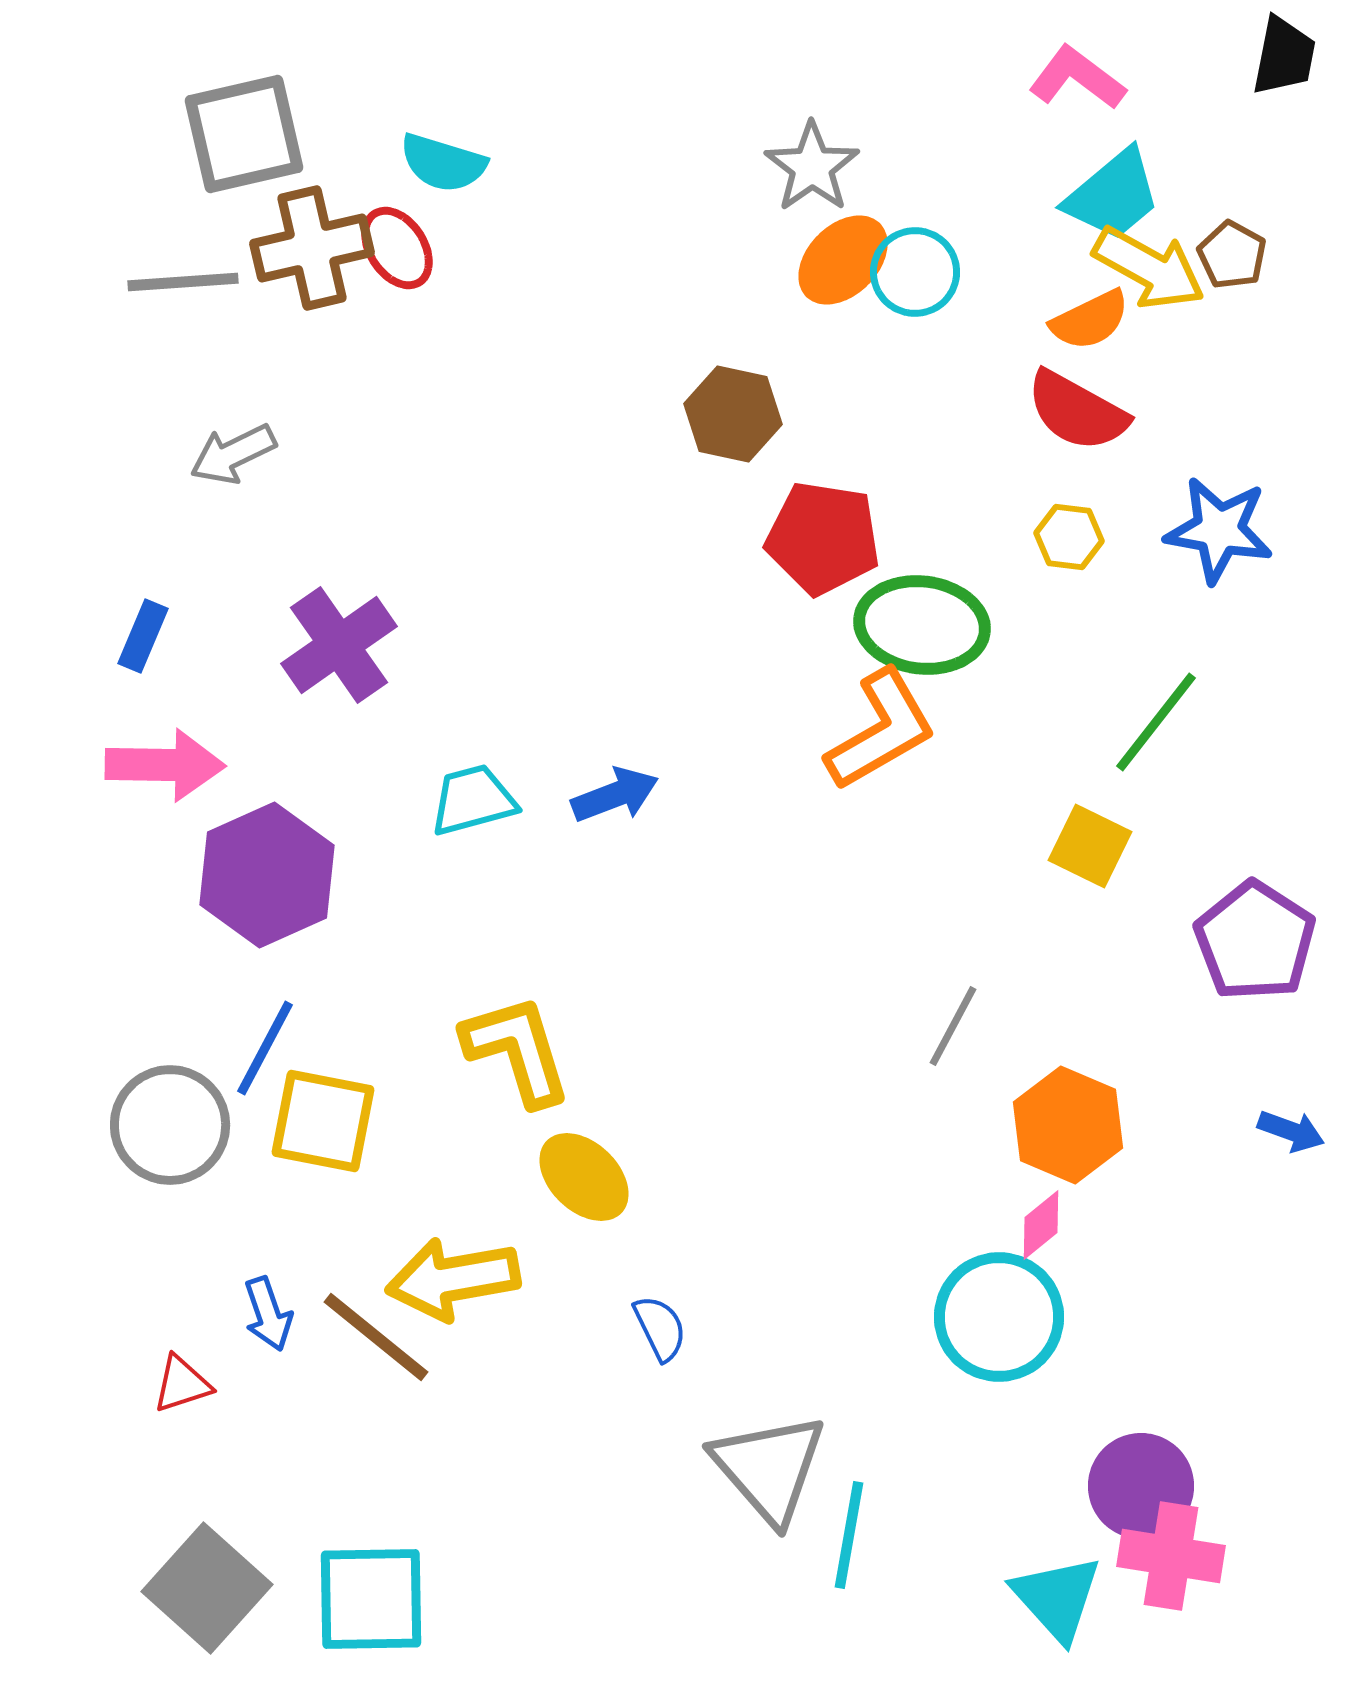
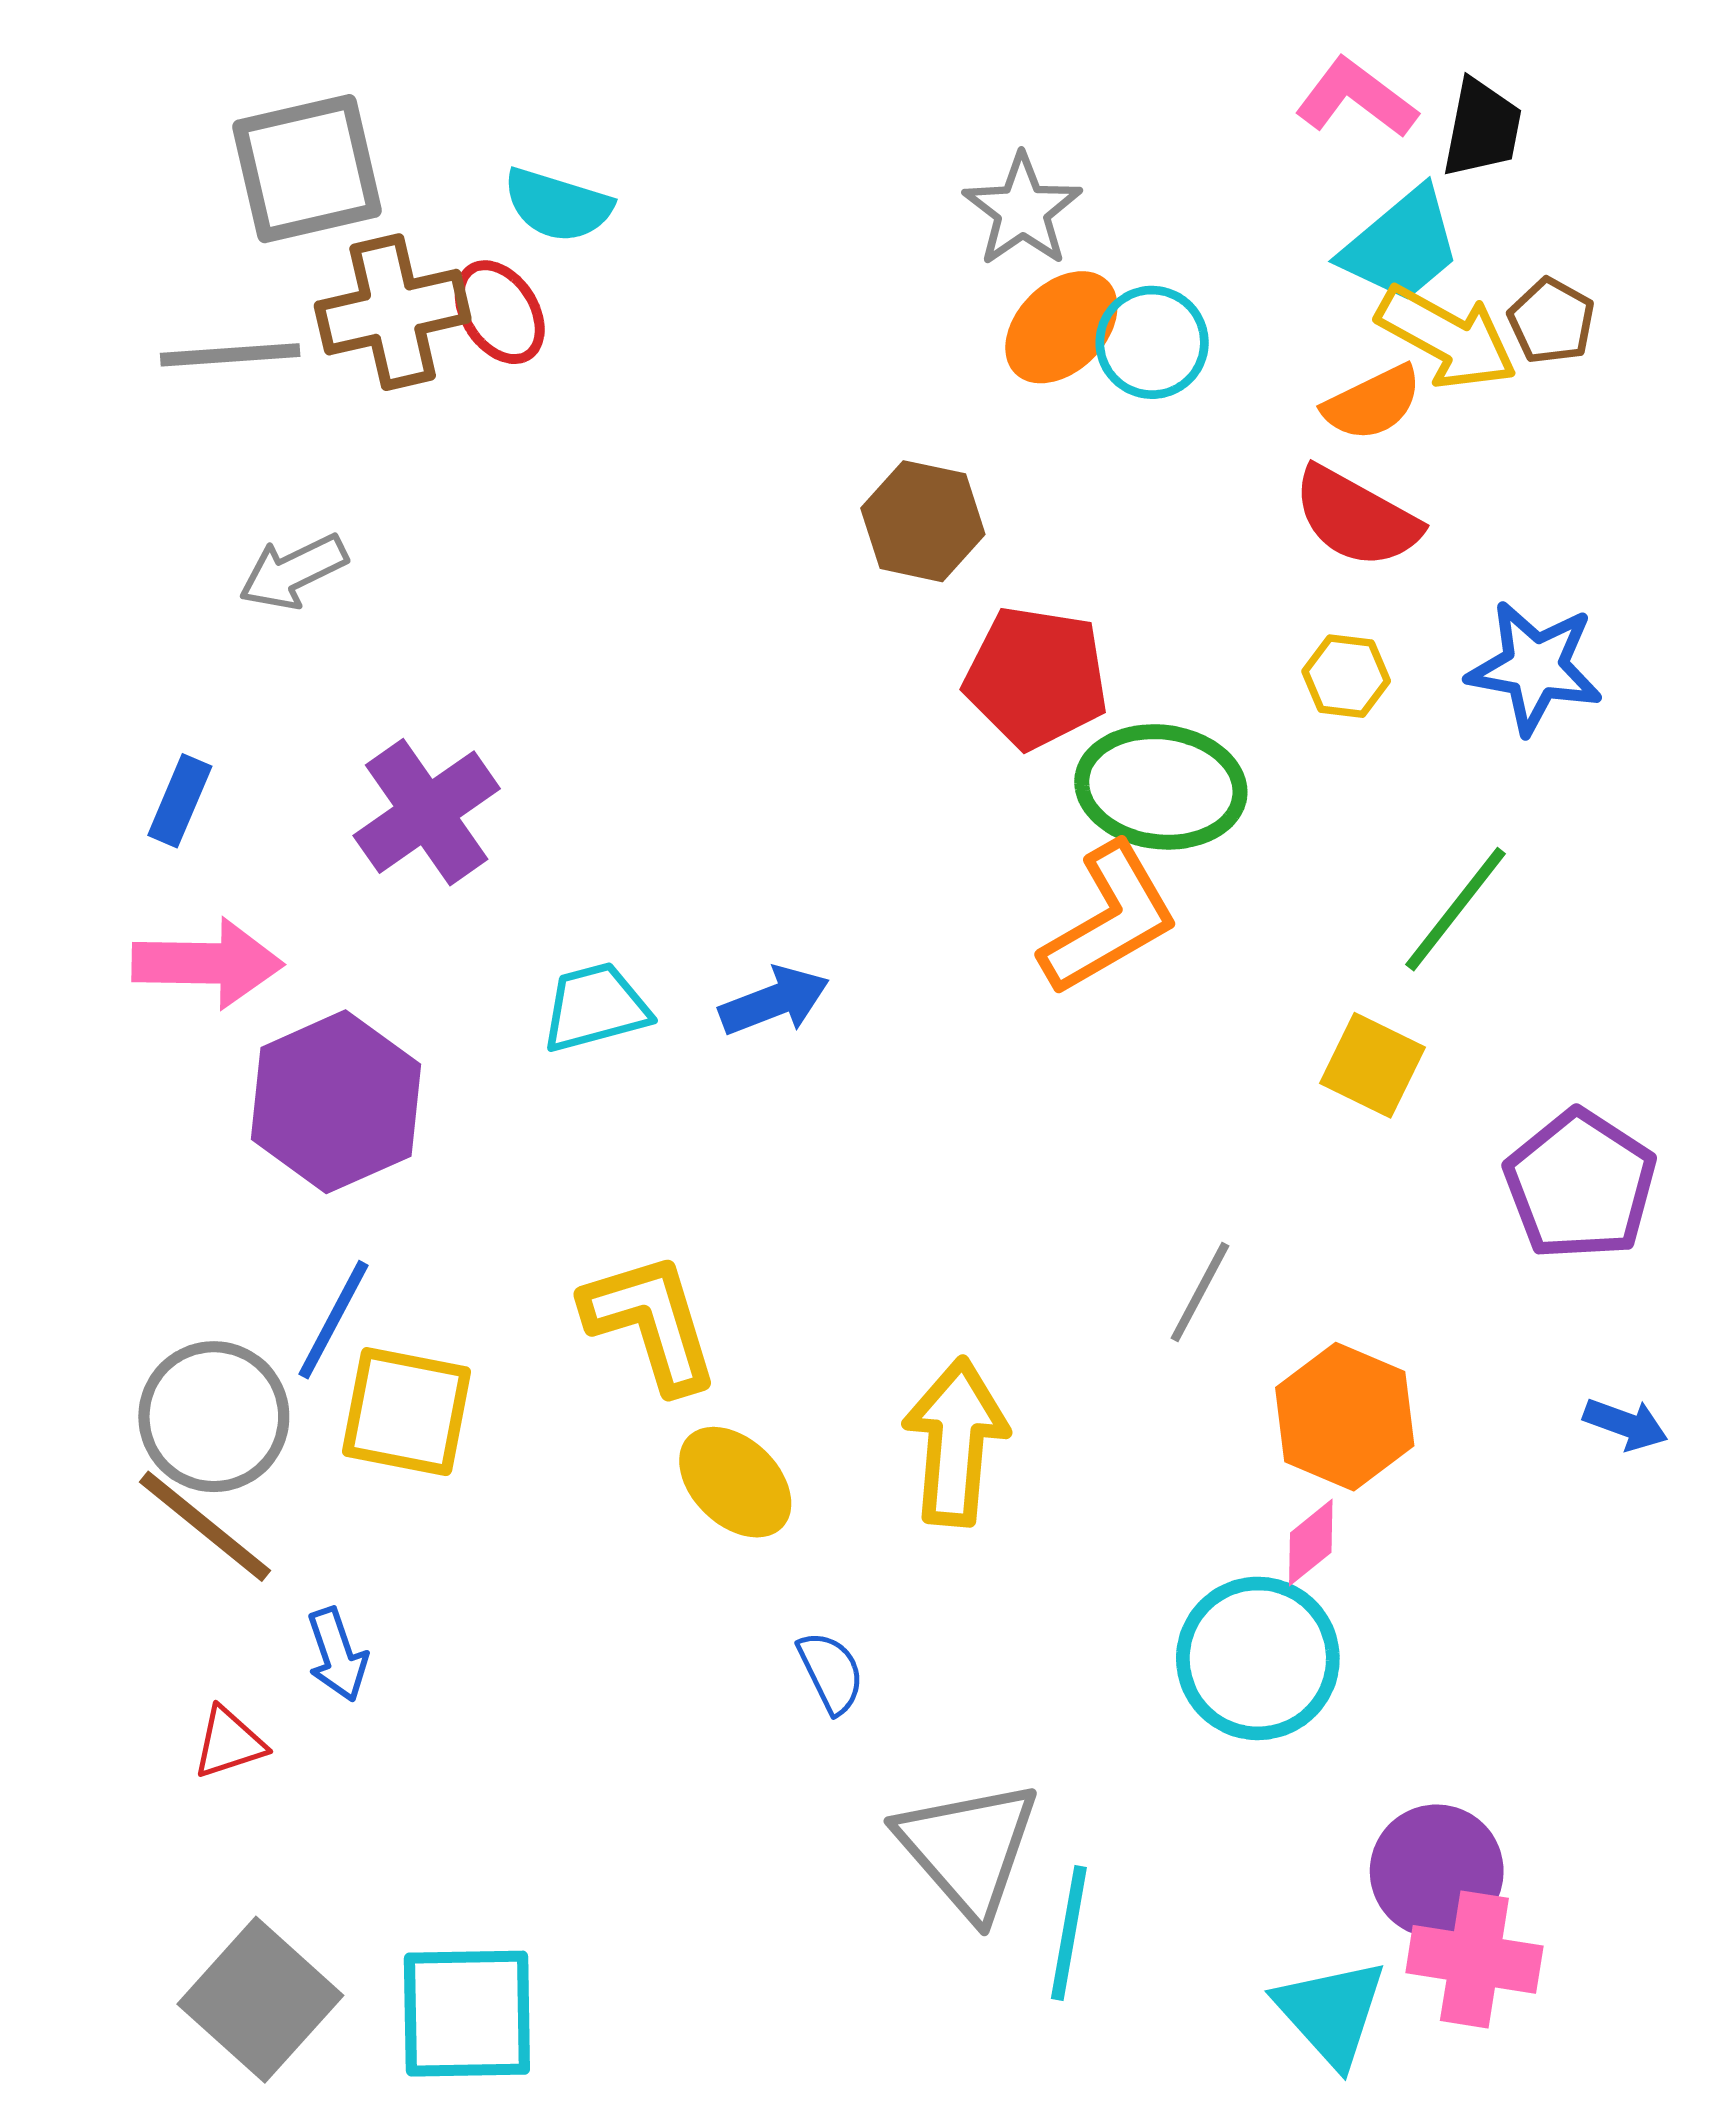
black trapezoid: (1284, 56) -> (1482, 128), moved
yellow arrow: (453, 1279) -> (956, 1442), moved, turned 105
brown line: (376, 1337) -> (205, 1526), moved

